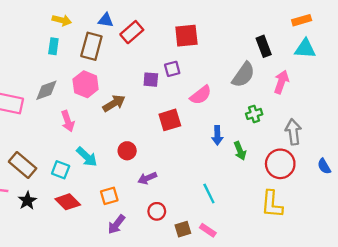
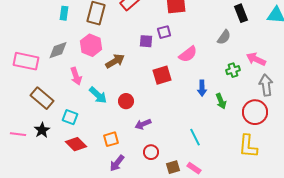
gray semicircle: (243, 75) -> (224, 37), size x0.7
pink arrow: (281, 82) -> (256, 59), moved, turned -84
cyan arrow: (87, 157) -> (98, 95), moved
brown rectangle: (23, 165) -> (42, 98), moved
black star: (27, 201) -> (42, 130), moved

